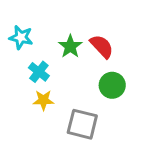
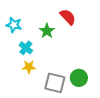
red semicircle: (102, 46) -> (68, 17), moved
green circle: (112, 85) -> (79, 78), moved

